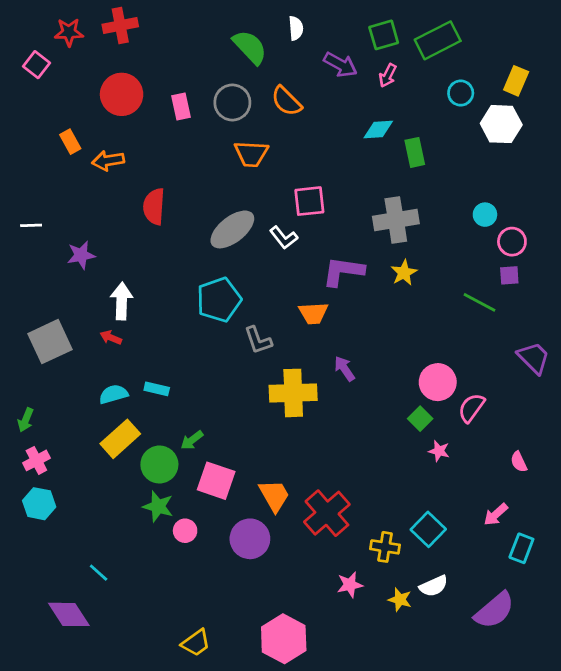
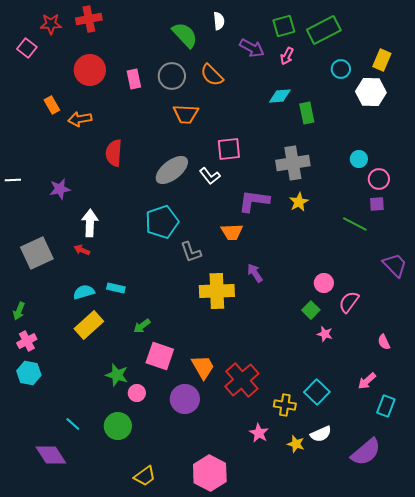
white line: (31, 225) -> (13, 180), moved
pink circle: (438, 382) -> (324, 283), size x0.7
green circle: (159, 465) -> (118, 426), moved
pink star: (350, 585) -> (259, 433), turned -30

